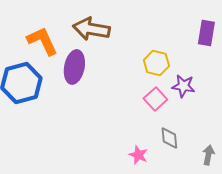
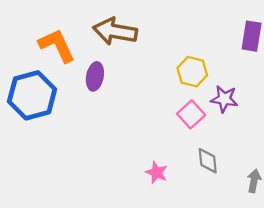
purple ellipse: (74, 67) -> (95, 76), size x0.7
pink star: (138, 155) -> (157, 173), moved

